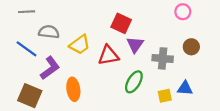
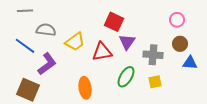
pink circle: (183, 12) -> (177, 20), moved
blue triangle: (185, 88) -> (190, 63), moved
orange ellipse: (73, 89) -> (85, 88), moved
yellow square: (165, 96) -> (155, 82), moved

